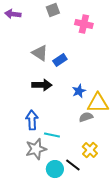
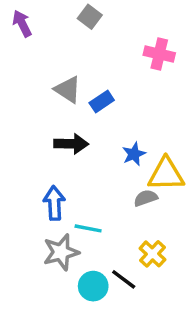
gray square: (53, 10) -> (90, 17), turned -32
purple arrow: (13, 14) -> (22, 24), turned 56
pink cross: (84, 24) -> (159, 54), moved

